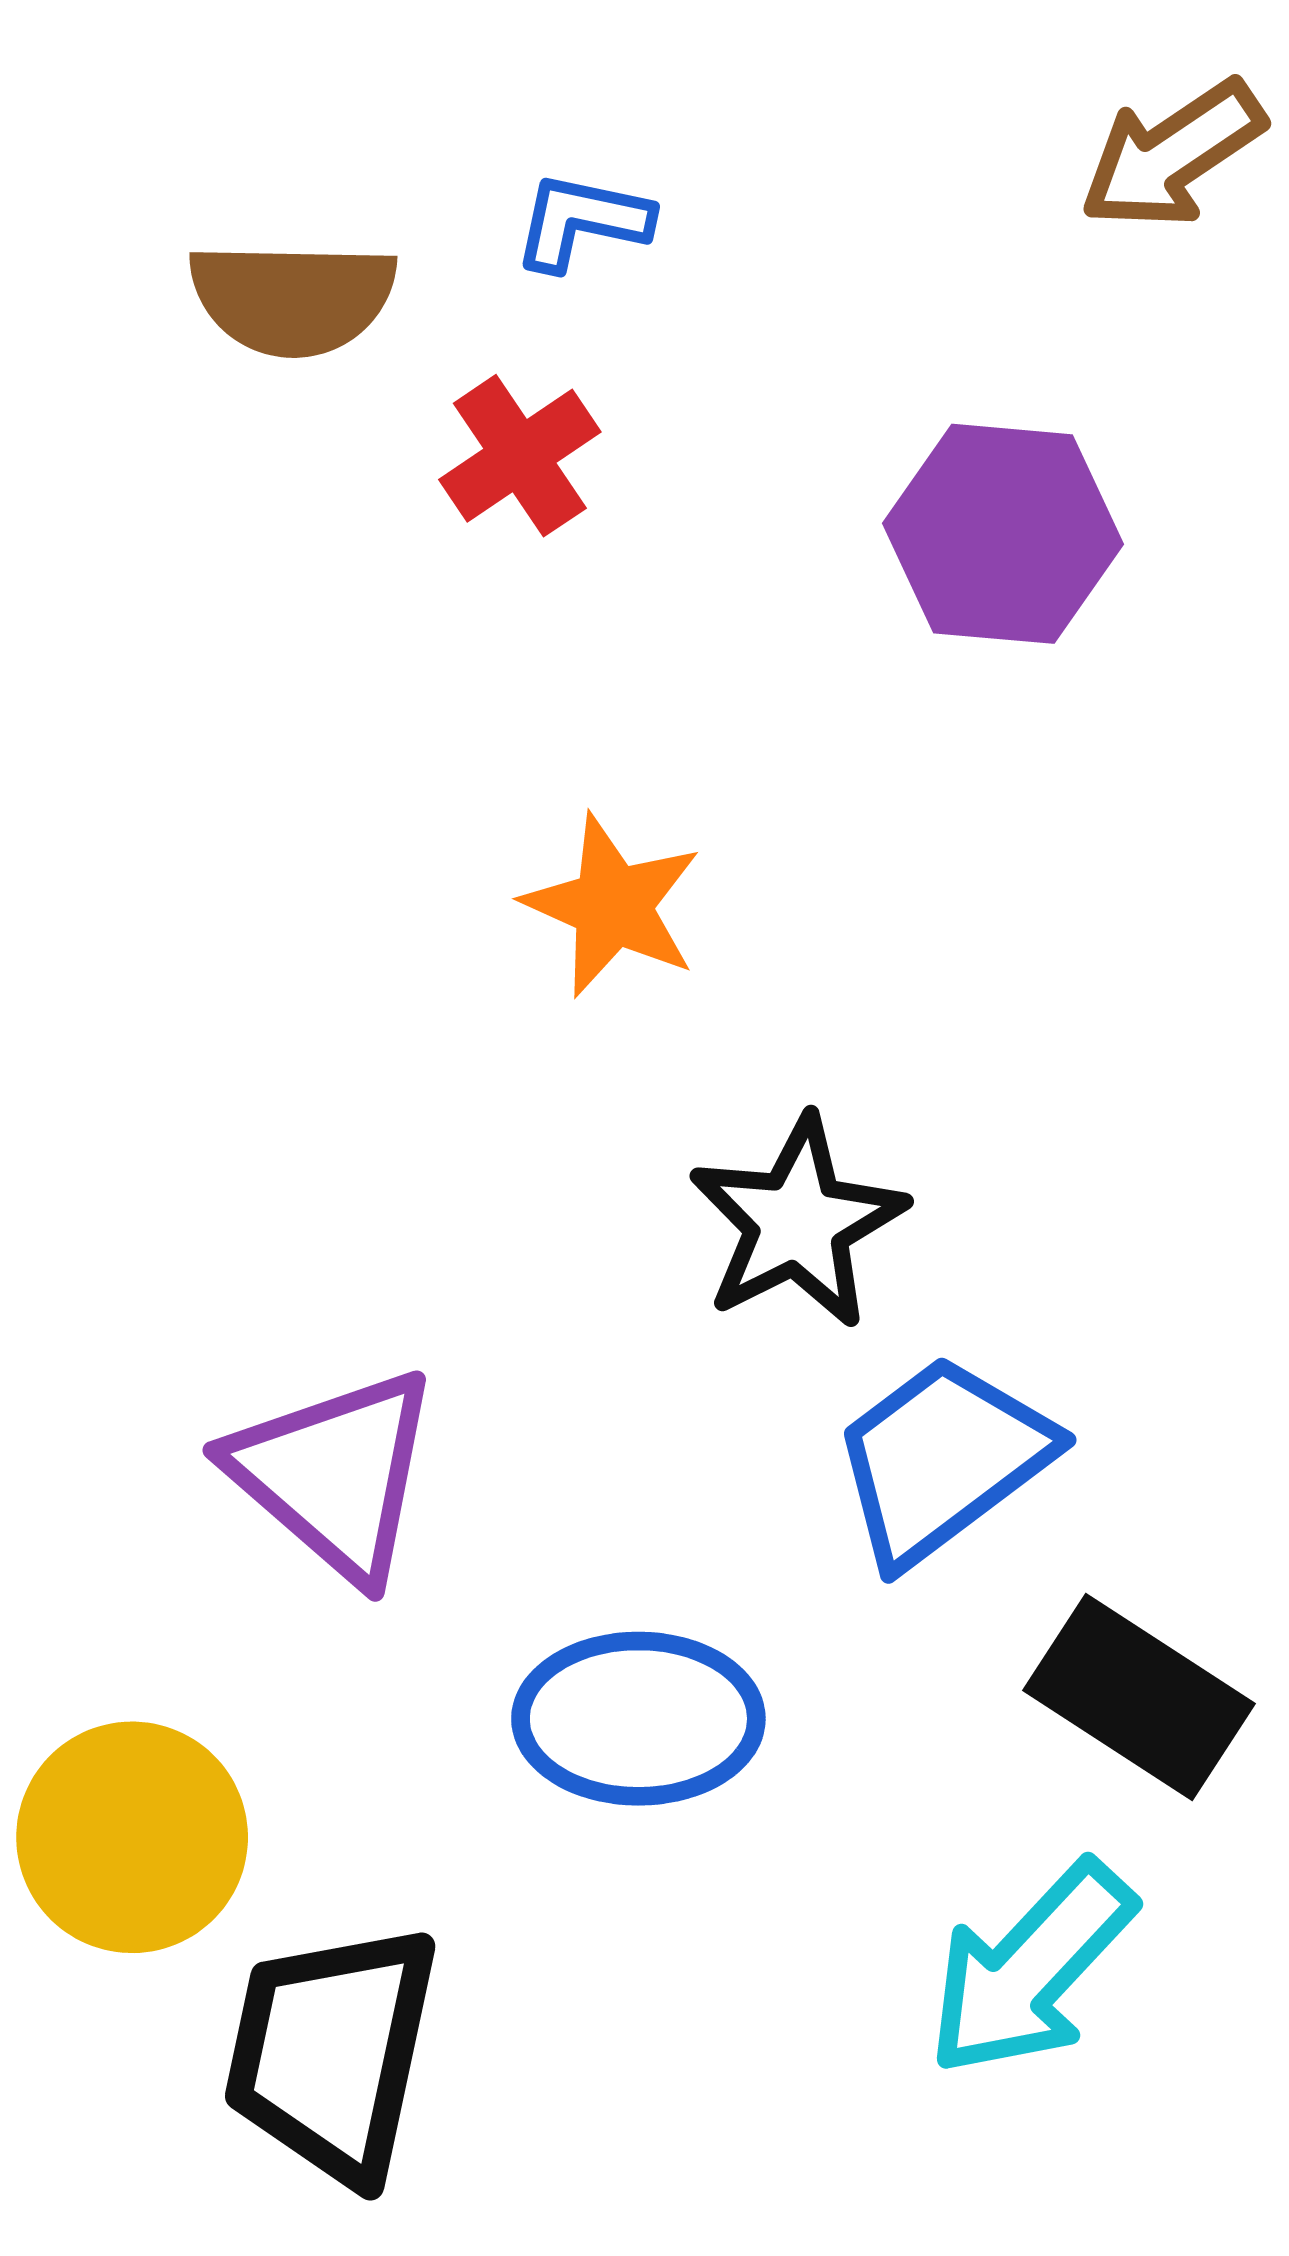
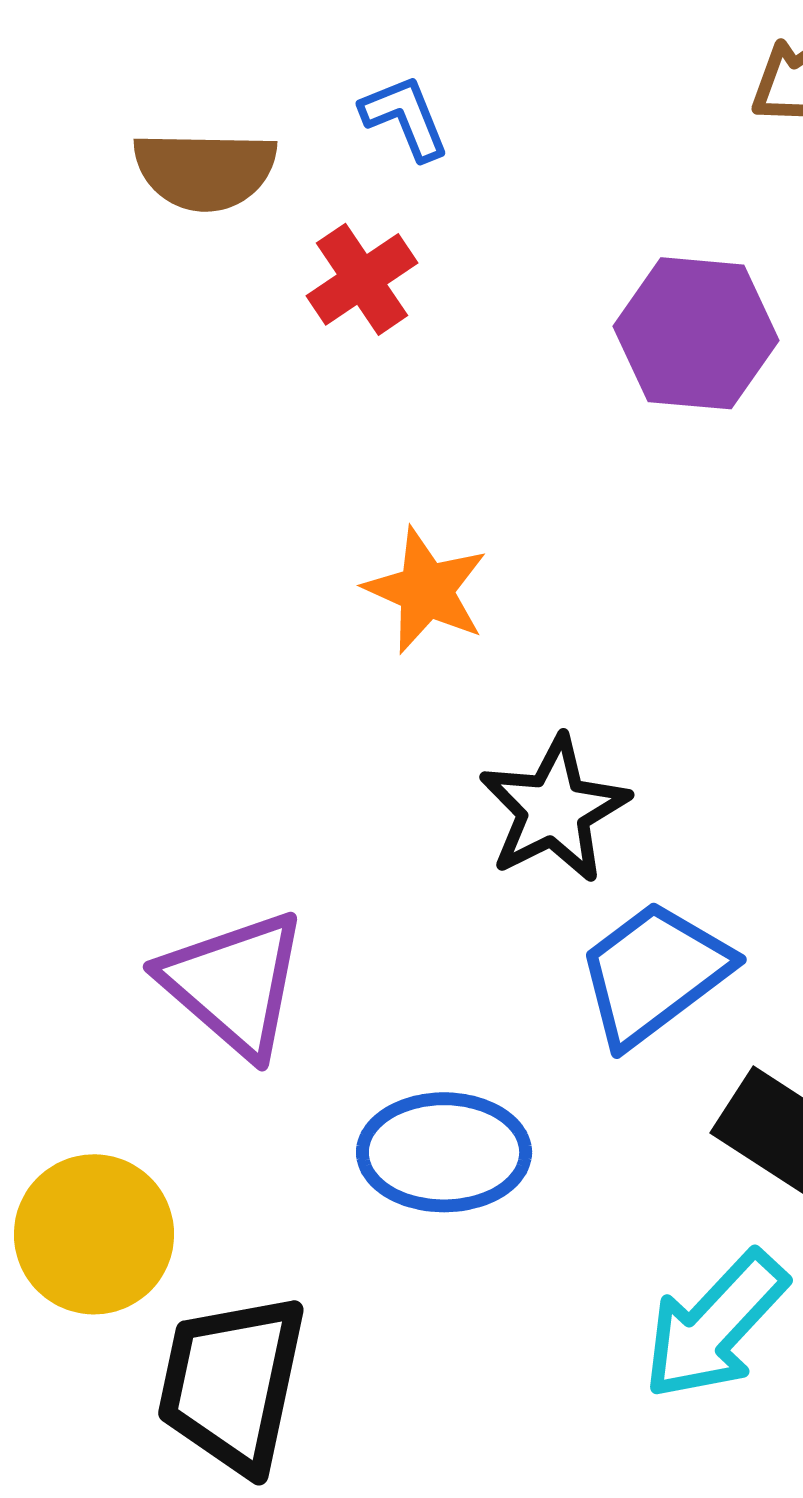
blue L-shape: (582, 221) -> (405, 117), turned 56

